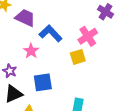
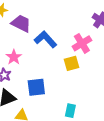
pink star: (31, 51) -> (14, 57), moved

